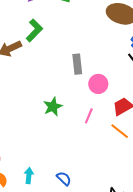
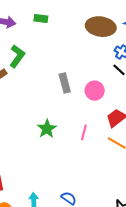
pink circle: (98, 84) -> (95, 91), moved

